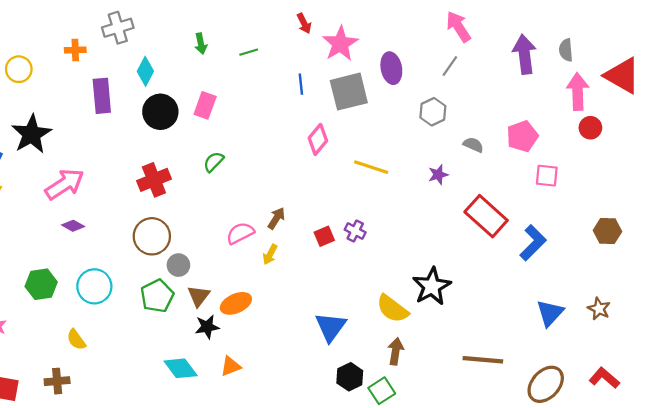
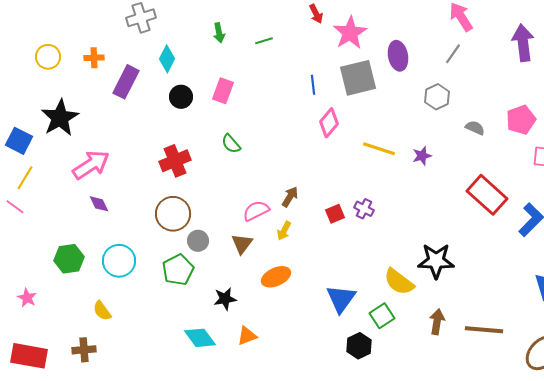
orange cross: (75, 50) -> (94, 58), moved
blue line: (301, 84) -> (313, 85), moved
purple rectangle: (102, 96) -> (126, 82), turned 32
black circle: (160, 112) -> (181, 97), size x0.7
green semicircle: (214, 162) -> (231, 144), turned -85
purple star: (438, 175) -> (422, 156), moved
purple diamond: (73, 226) -> (99, 204), turned 35
black star: (432, 286) -> (436, 261), turned 30
brown triangle: (199, 296) -> (242, 244), moved
orange ellipse: (236, 303) -> (276, 277), moved
brown arrow: (396, 351) -> (437, 322), moved
green square: (382, 391) -> (382, 316), moved

